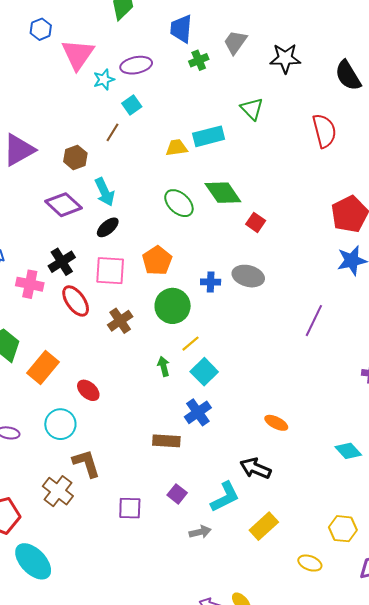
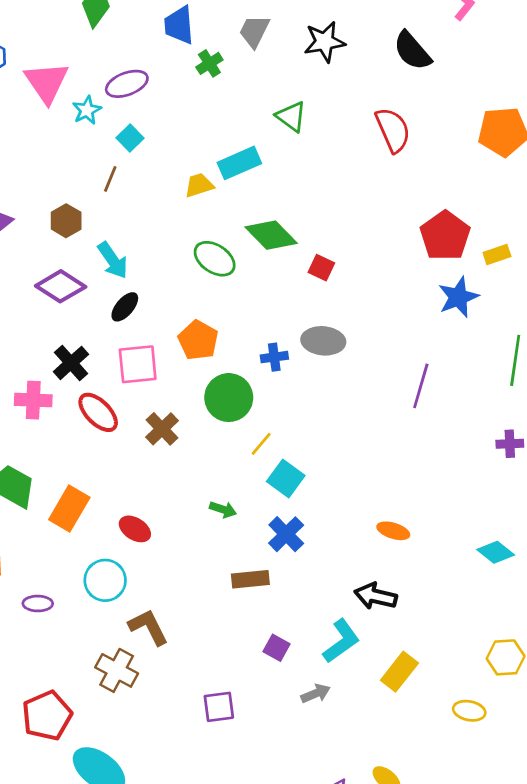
green arrow: (164, 366) -> (223, 509), moved, turned 132
purple square: (130, 508) -> (219, 707), moved

